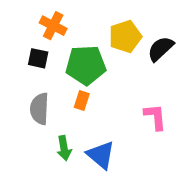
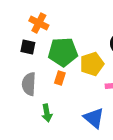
yellow pentagon: (125, 37) -> (92, 64), moved
blue triangle: (101, 155) -> (94, 118), moved

